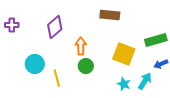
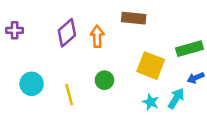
orange arrow: (81, 46) -> (97, 36), moved
cyan circle: (35, 64) -> (32, 84), moved

